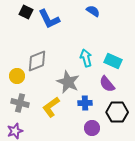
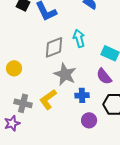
cyan arrow: (86, 58) -> (79, 38), moved
gray diamond: (37, 61) -> (54, 47), moved
gray cross: (20, 103) -> (23, 103), moved

